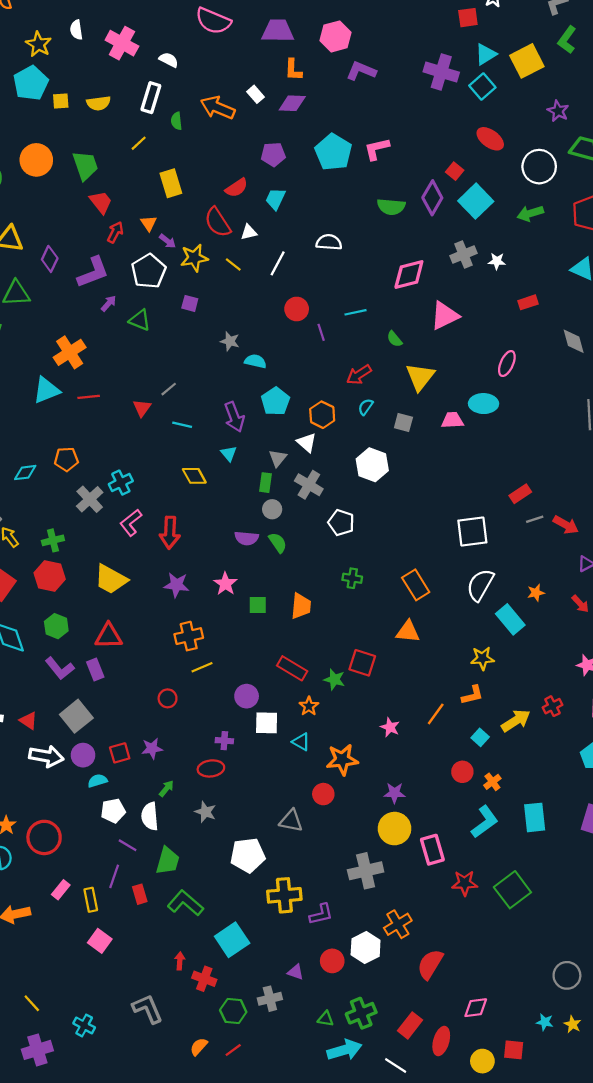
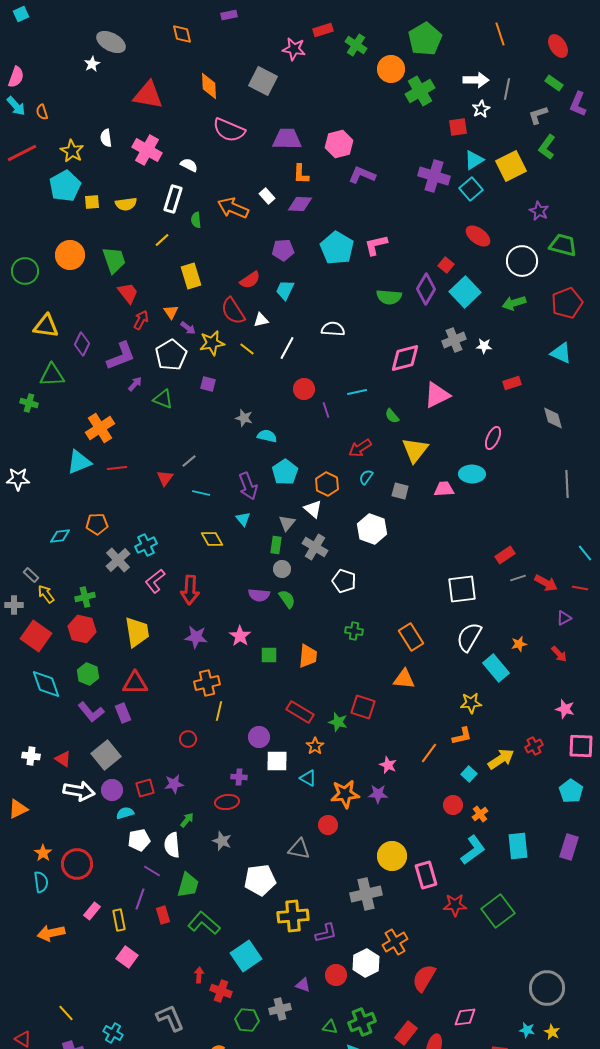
yellow trapezoid: (111, 579) -> (137, 632), turned -128
yellow line: (202, 667) -> (219, 711), turned -54
purple star: (395, 793) -> (378, 794), moved
gray circle: (567, 975) -> (547, 988), size x1.4

